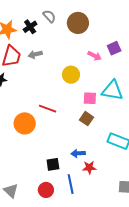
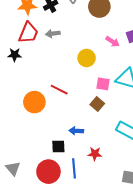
blue arrow: (78, 153) -> (76, 131), moved
red circle: (46, 190) -> (48, 172), size x1.5

